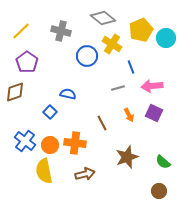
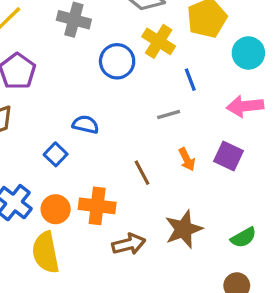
cyan circle: (166, 38) -> (248, 53), moved
pink arrow: (152, 86) -> (245, 106), moved
green semicircle: (163, 162) -> (243, 237), turned -70
brown arrow: (85, 174) -> (129, 244), moved

